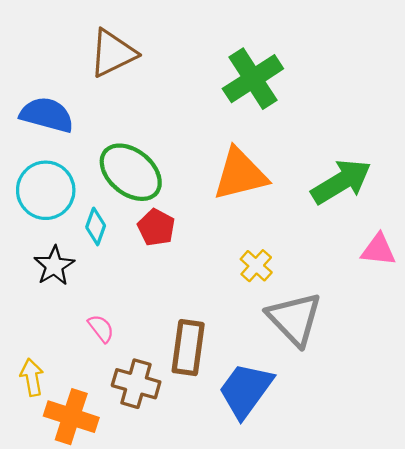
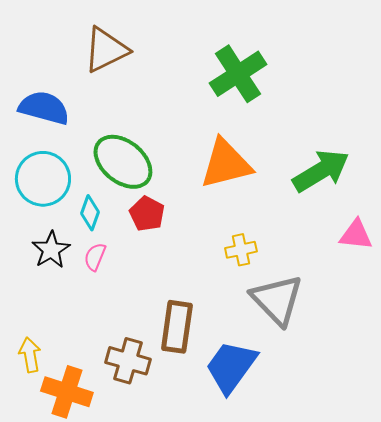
yellow cross: (256, 266) -> (241, 250), turned 36
pink semicircle: (101, 328) -> (95, 257), moved, turned -120

